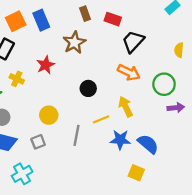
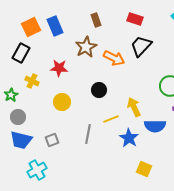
red rectangle: (113, 19) -> (135, 19), moved
red star: (46, 65) -> (59, 68), turned 30
orange arrow: (129, 72) -> (114, 58), moved
yellow circle: (49, 115) -> (62, 102), moved
blue star: (120, 140) -> (129, 138), turned 30
blue semicircle: (148, 144) -> (155, 126), moved, turned 140

